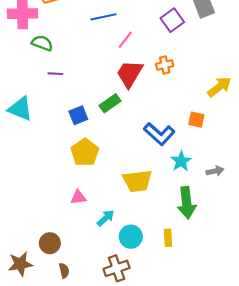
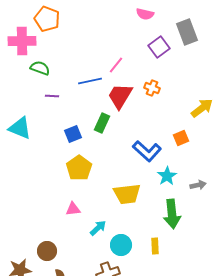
blue line: (103, 17) -> (90, 81), moved
orange cross: (165, 65) -> (152, 88), turned 35
green rectangle: (110, 103) -> (102, 123), turned -30
orange square: (196, 120) -> (181, 138), turned -35

